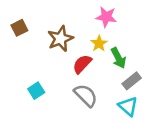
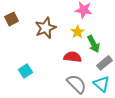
red semicircle: (82, 64) -> (73, 57), moved, turned 54
gray semicircle: (86, 95) -> (77, 84), moved

